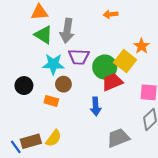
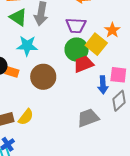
purple trapezoid: (79, 57) -> (76, 25), moved
brown circle: (63, 84) -> (43, 77), moved, size x1.6
orange rectangle: (51, 101) -> (12, 72), moved
blue arrow: (96, 106) -> (103, 85), moved

